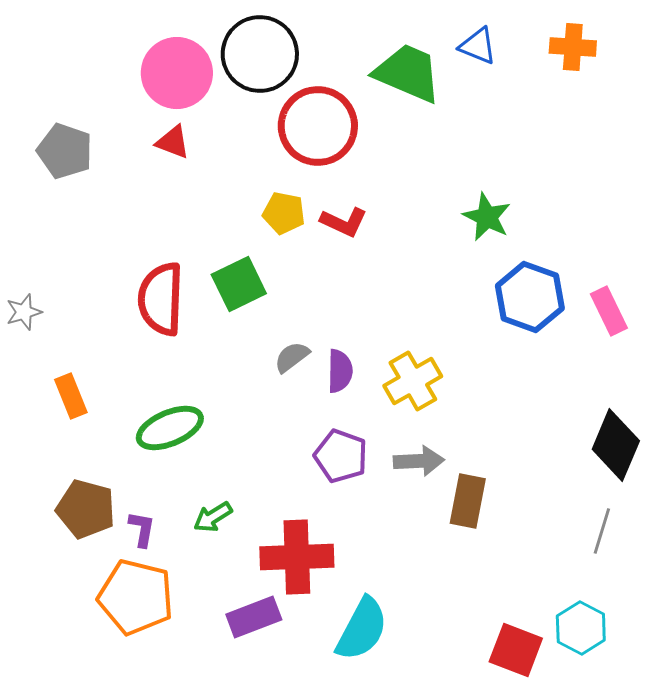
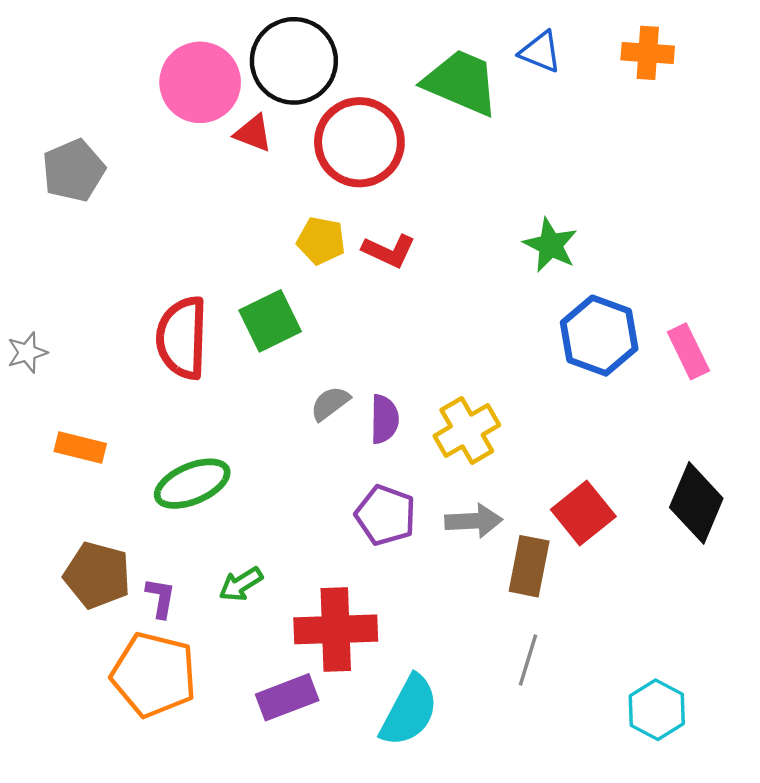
red triangle: (173, 142) -> (253, 133), moved
gray pentagon: (65, 151) -> (73, 171), turned 30
orange rectangle: (71, 396) -> (80, 447), turned -54
gray line: (602, 531) -> (528, 660), moved
red square: (516, 650) -> (583, 513), moved, turned 30

